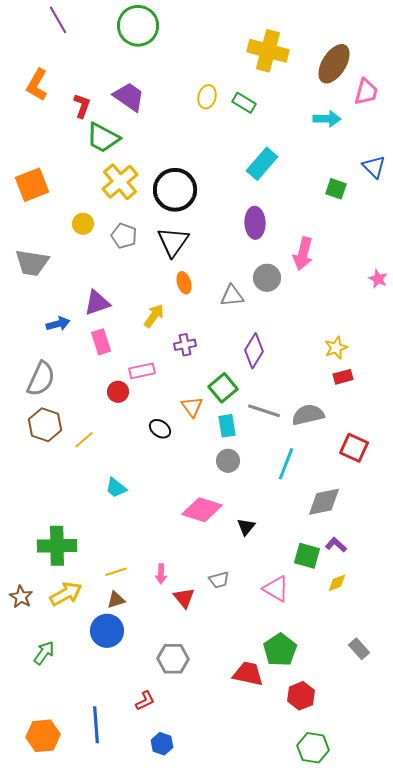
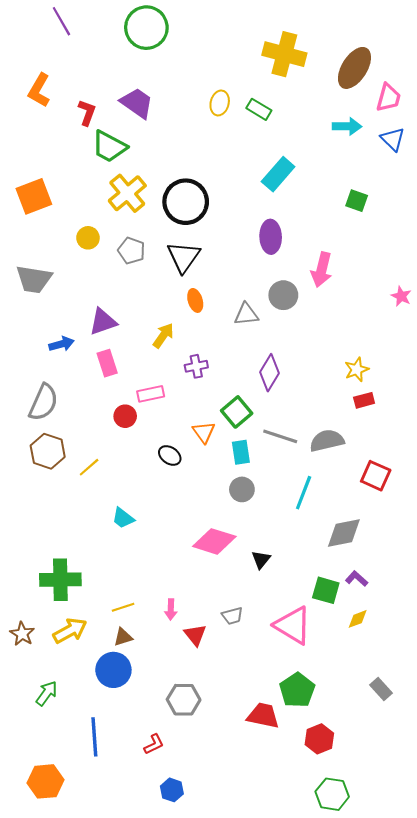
blue triangle: (374, 167) -> (393, 139), moved
pink triangle: (276, 589) -> (293, 625), size x1.4
blue line: (96, 725) -> (94, 737), moved

